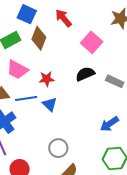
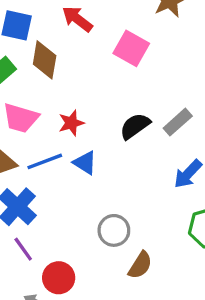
black semicircle: (85, 74) -> (135, 126), moved
gray rectangle: (115, 81) -> (178, 122), moved, turned -54

